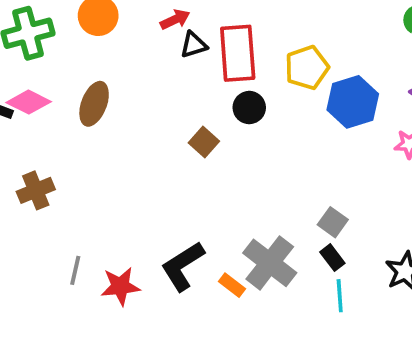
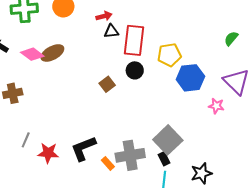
pink diamond: (29, 102) -> (32, 54), moved
brown ellipse: (94, 104) -> (52, 53), turned 30
gray square: (333, 222) -> (168, 140), size x1.8
gray cross: (270, 263) -> (130, 155), turned 32

